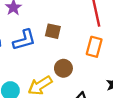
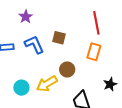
blue L-shape: (24, 40) -> (34, 45), turned -100

